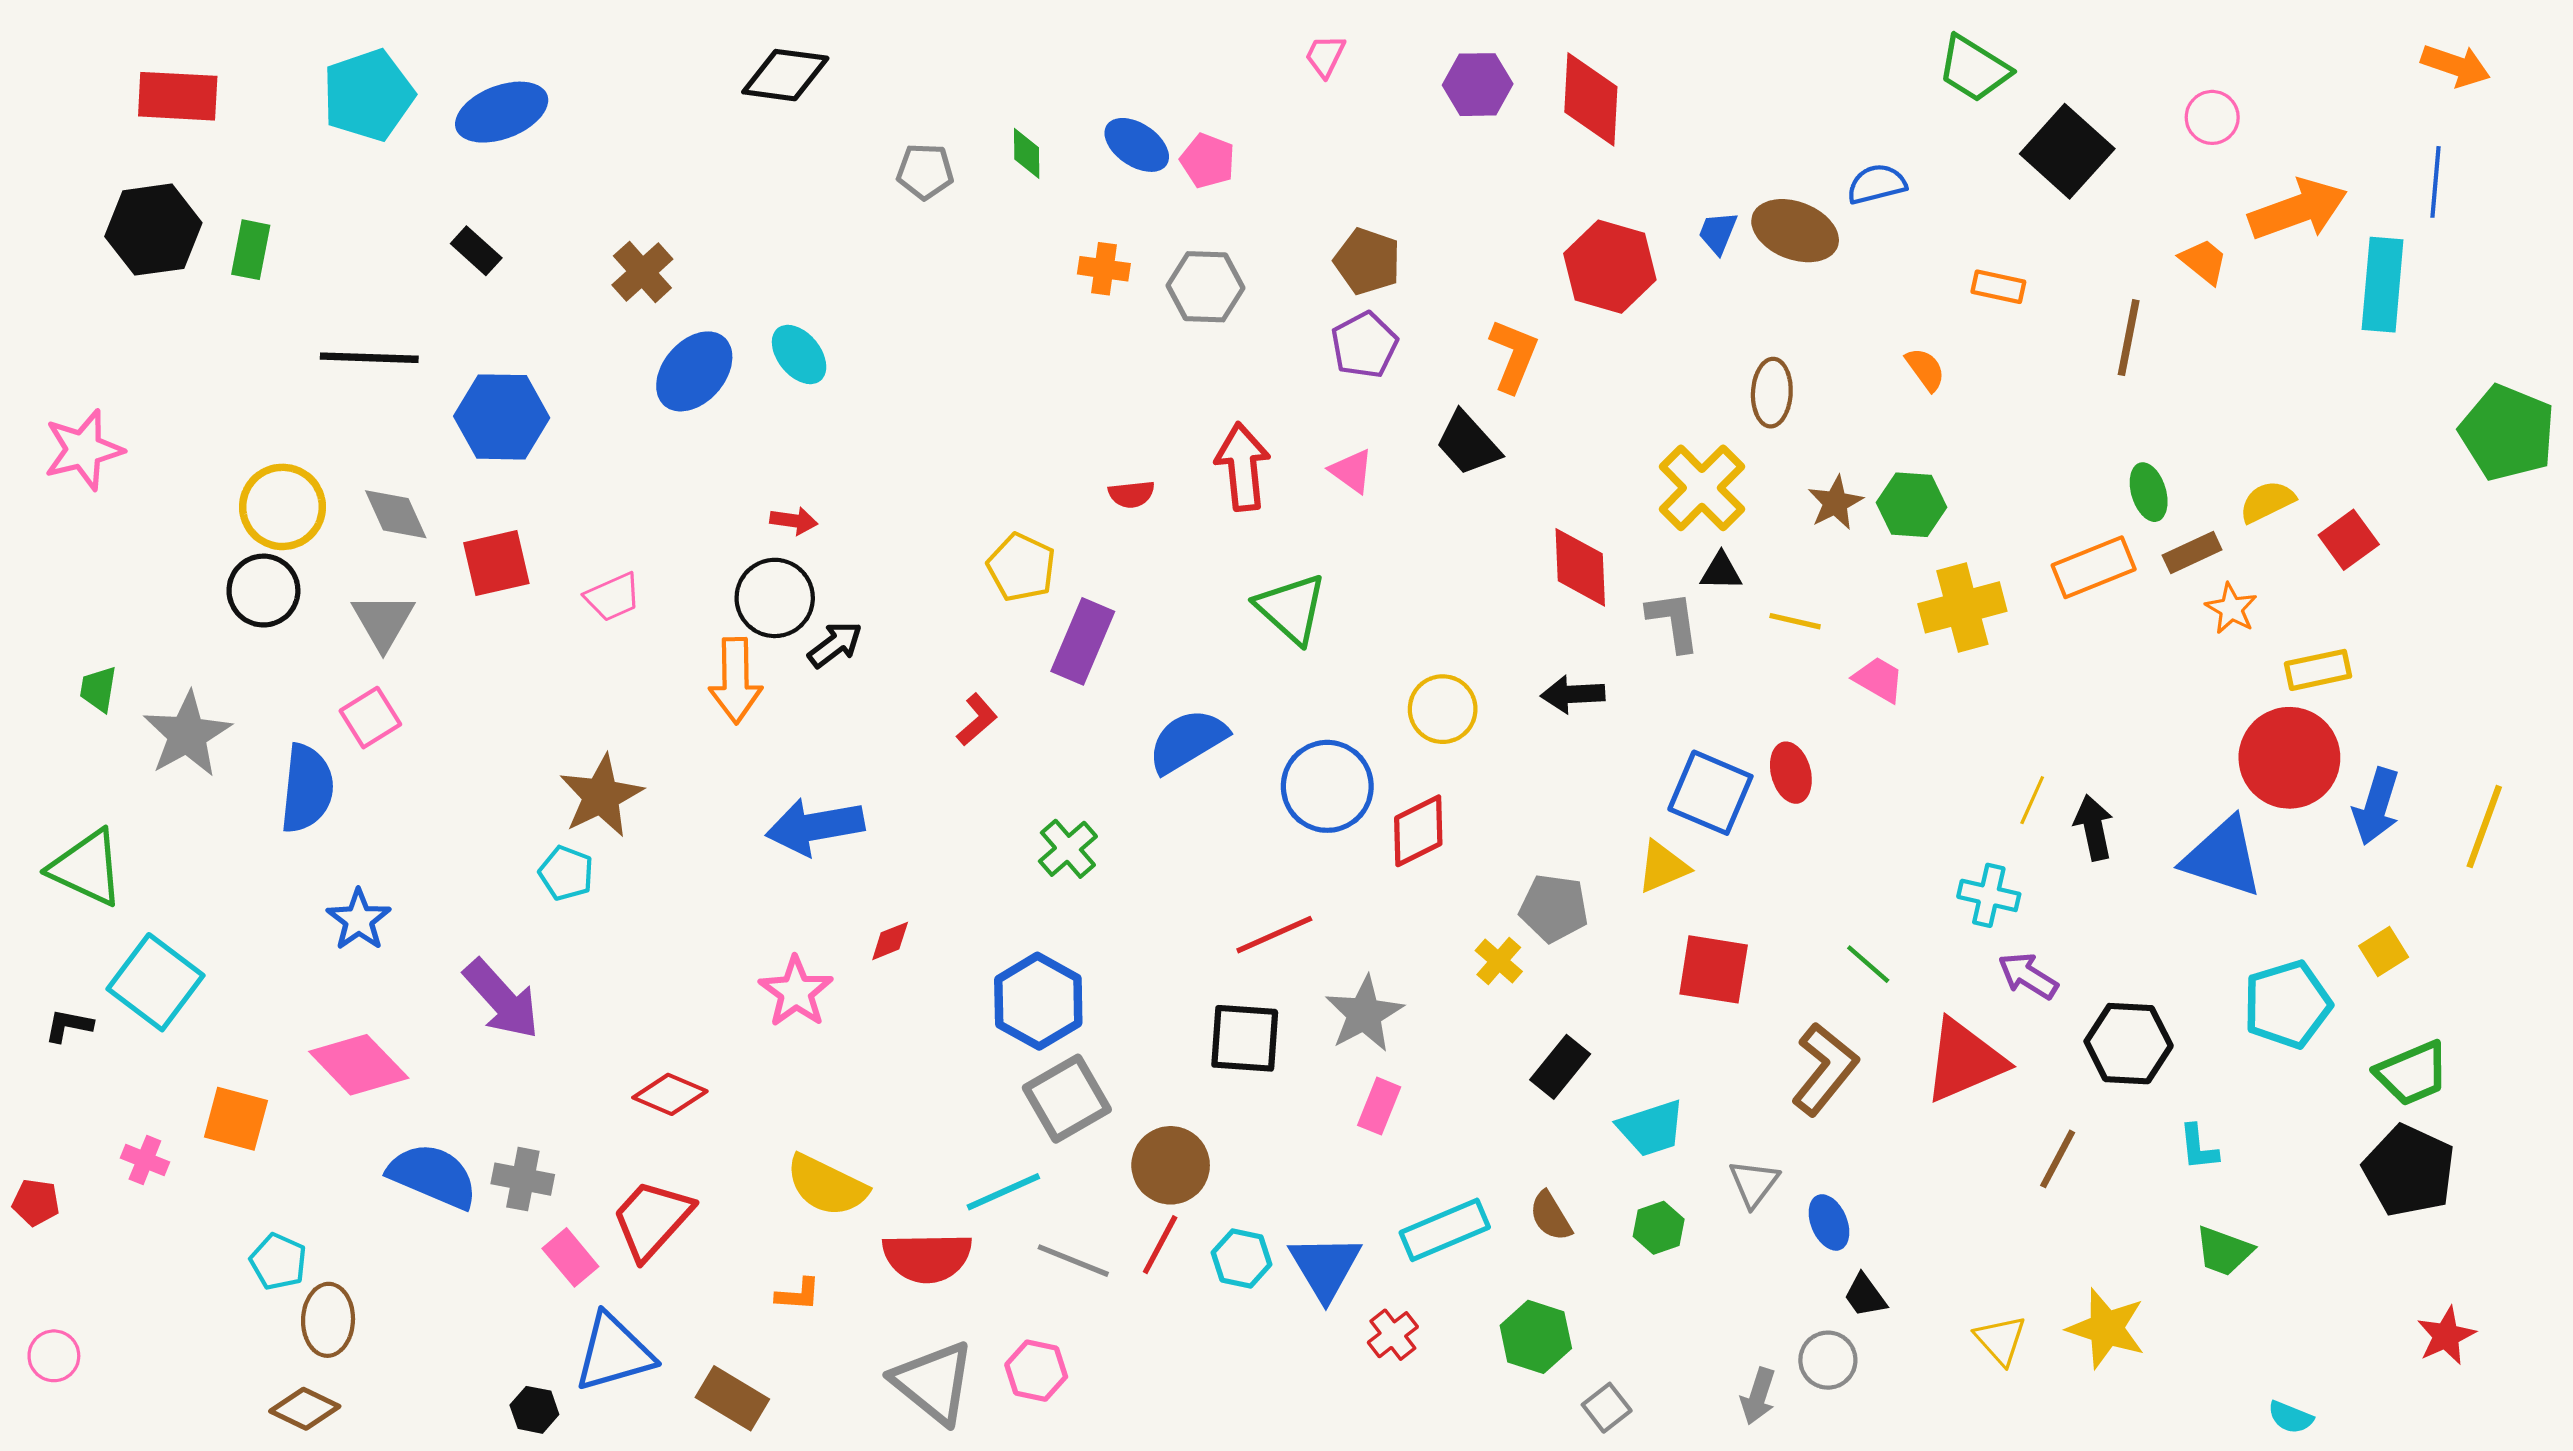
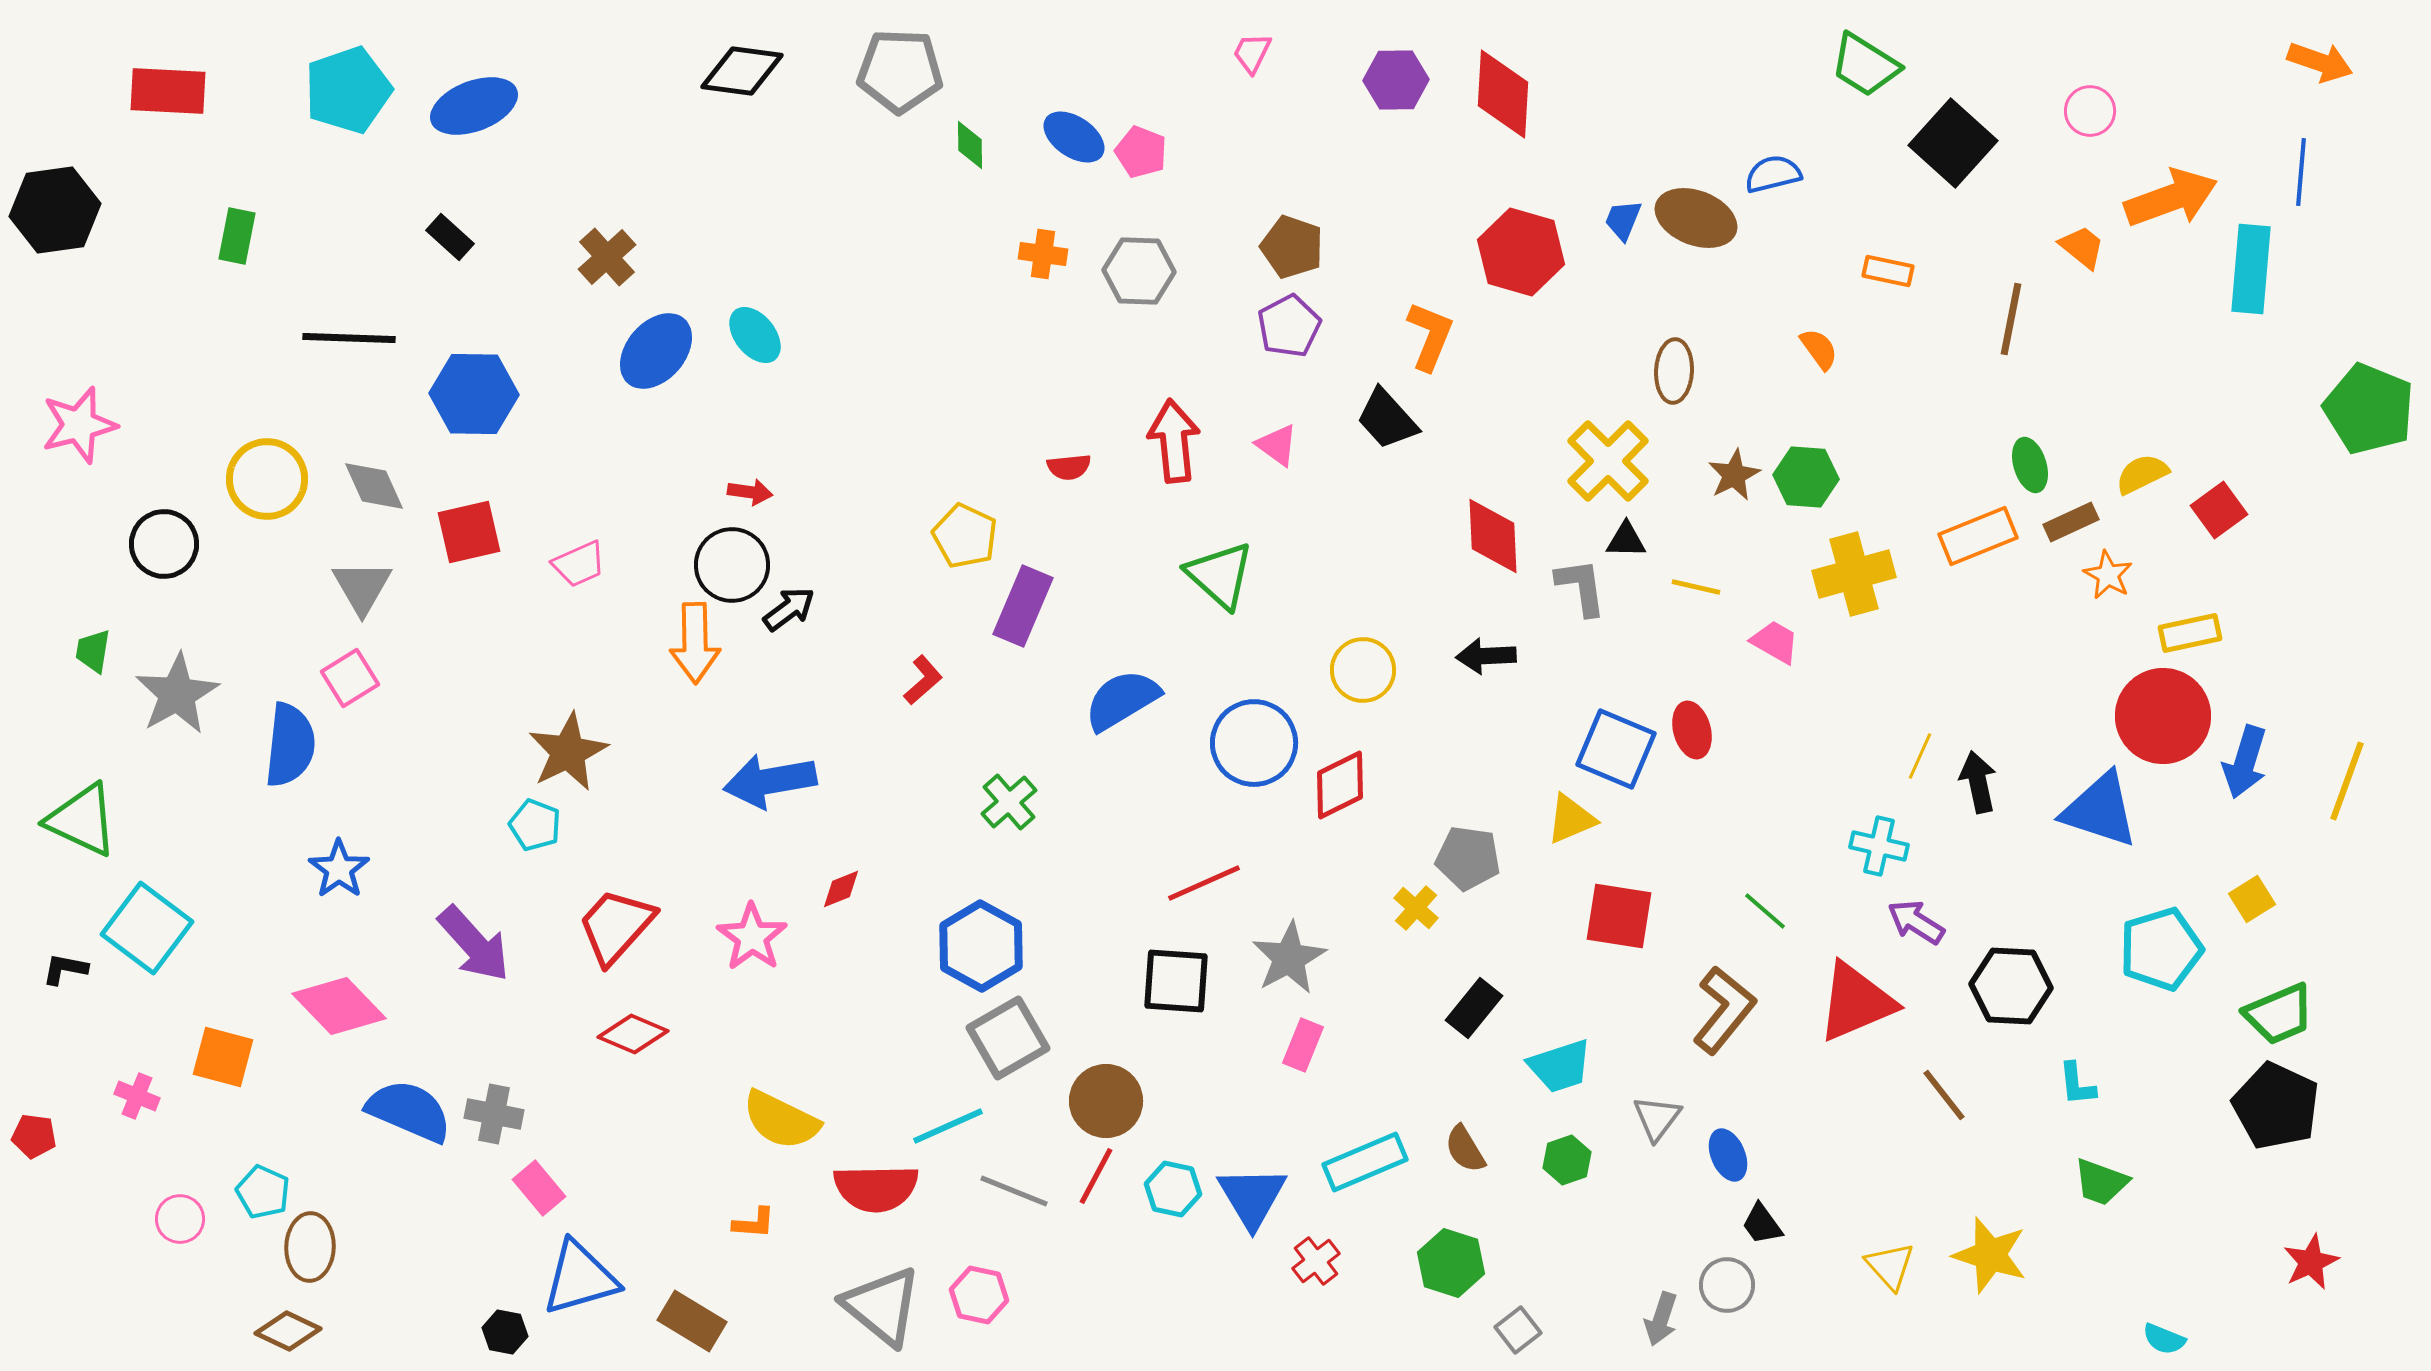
gray pentagon: (925, 171) -> (900, 71), moved, size x1.6
black hexagon: (153, 230) -> (55, 210), moved
black circle: (263, 591) -> (164, 544), moved
brown line: (2058, 1159) -> (1944, 1095), turned -66
red trapezoid: (652, 1219) -> (616, 926), moved
pink circle: (54, 1356) -> (180, 1219), moved

